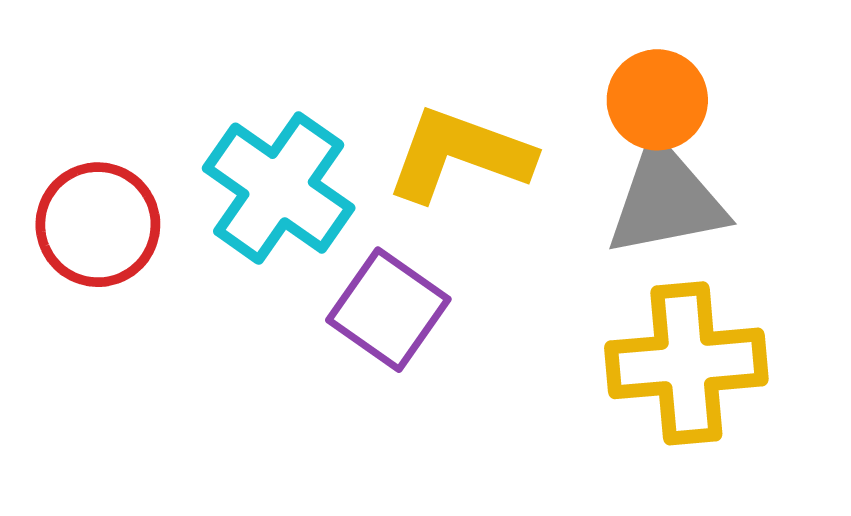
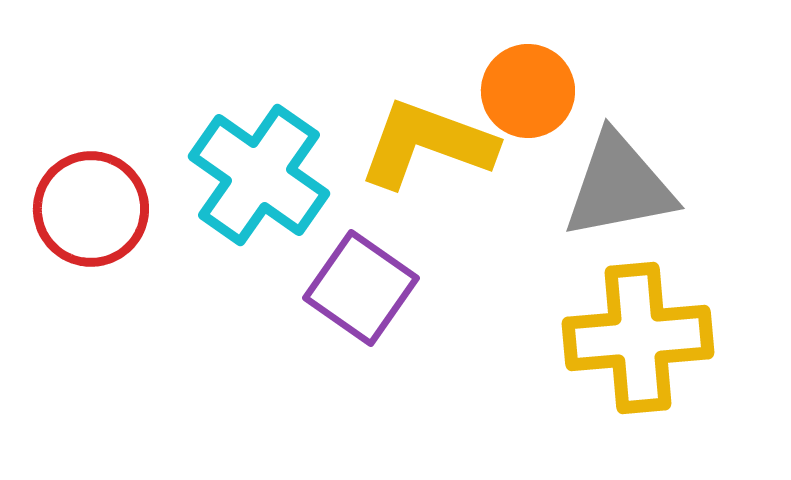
orange circle: (657, 100) -> (528, 91), moved

